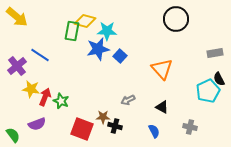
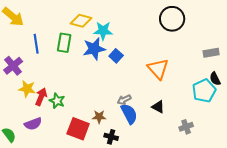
green rectangle: (72, 31) -> (64, 43), moved
blue line: (40, 55) -> (36, 44), moved, turned 48
black cross: (115, 126) -> (111, 137), moved
gray cross: (190, 127) -> (186, 127), turned -32
blue semicircle: (154, 131) -> (129, 114), moved, size x1.5

